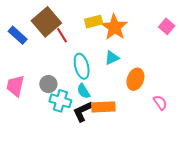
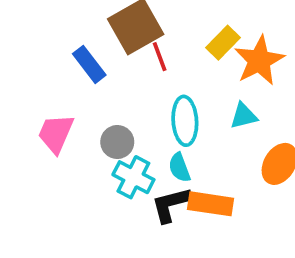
yellow rectangle: (94, 22) -> (223, 43), turned -42
blue rectangle: (18, 35) -> (89, 64), moved

